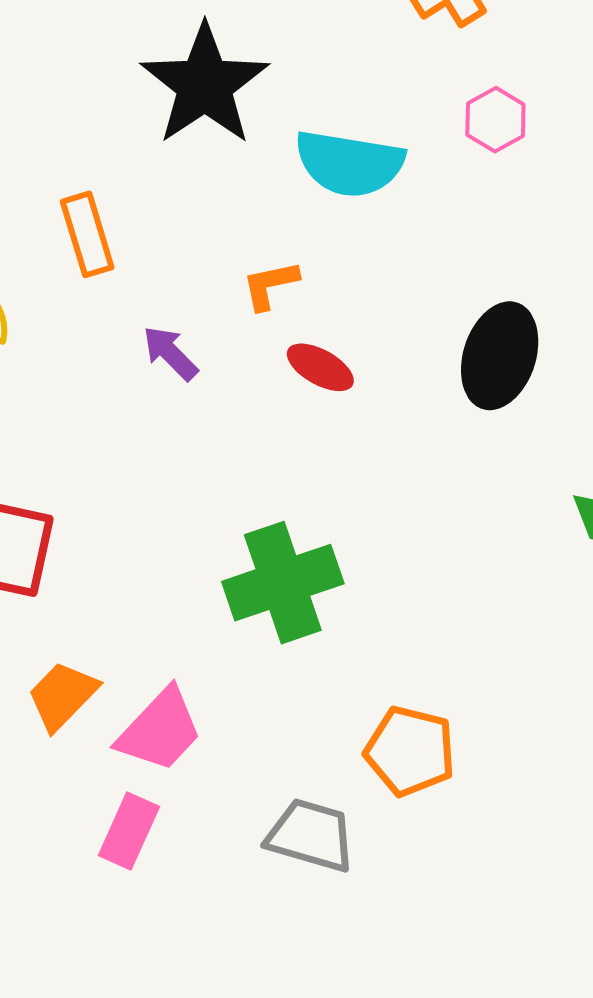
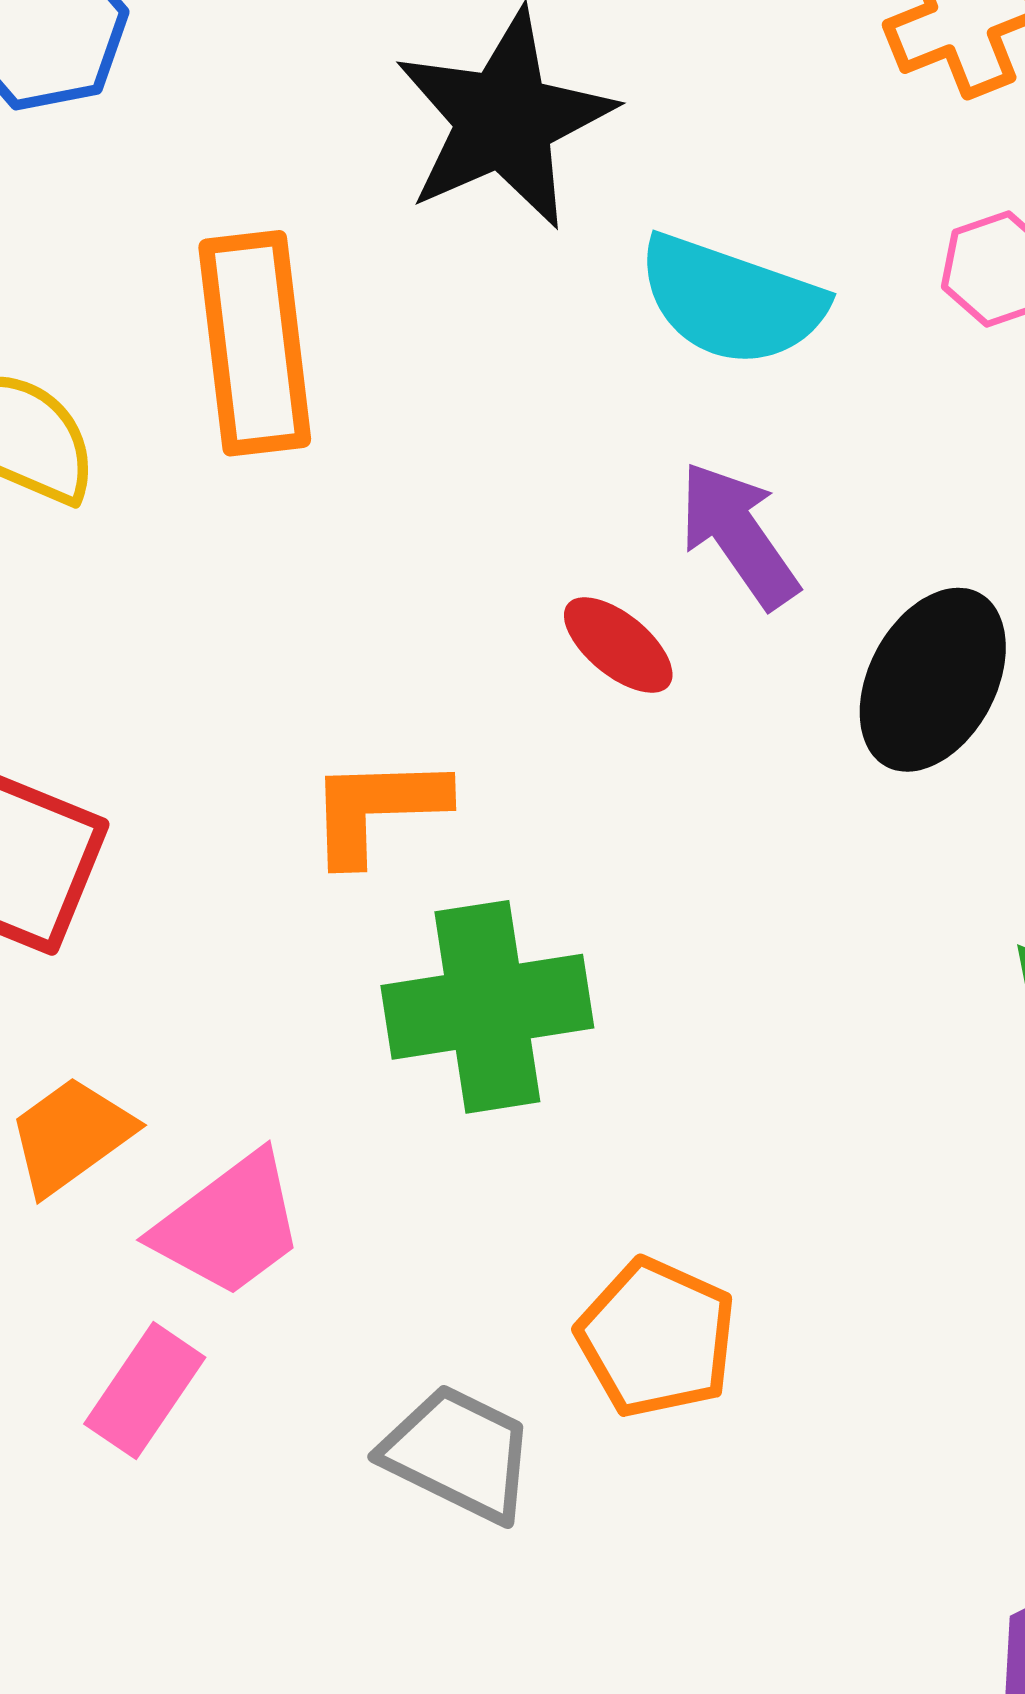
orange rectangle: (87, 234) -> (255, 343), size x1.5
orange L-shape: (270, 285) -> (377, 809), moved, size x1.4
purple arrow: (170, 353) -> (739, 535), moved, size x1.4

